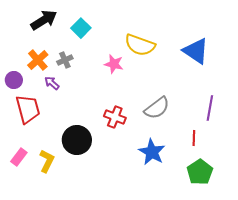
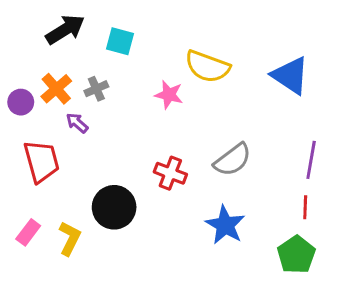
cyan square: (81, 28) -> (120, 41), turned -30
purple circle: (14, 80) -> (21, 102), moved
red line: (194, 138) -> (305, 207), moved

